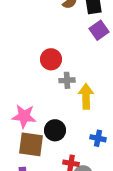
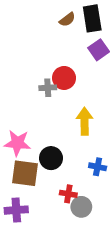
red circle: (51, 59) -> (64, 78), moved
gray cross: (67, 80) -> (48, 88), moved

